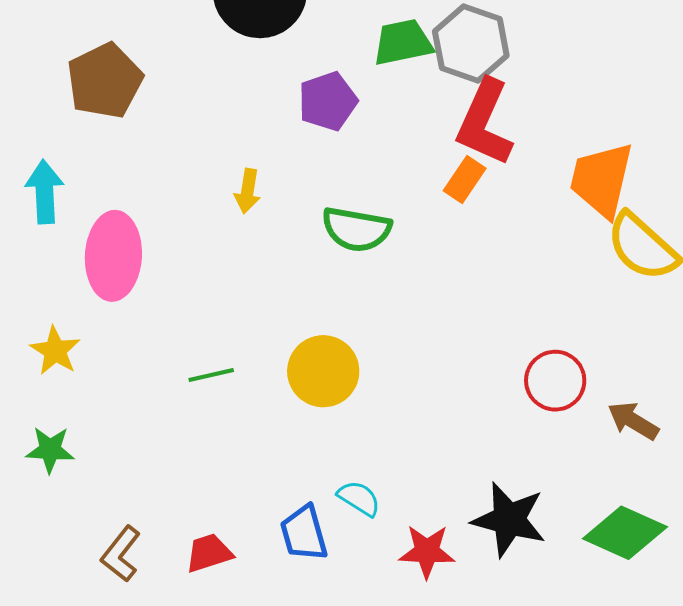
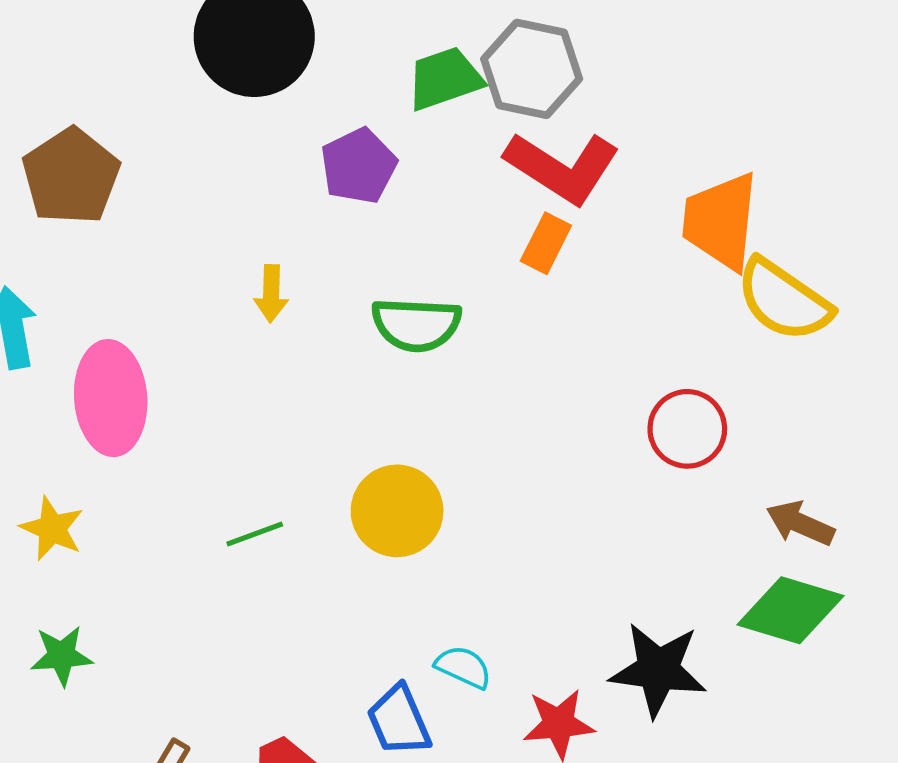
red L-shape: (485, 122) -> (562, 167), turned -74
red circle: (555, 381) -> (687, 429), moved
green diamond: (625, 533) -> (791, 610), moved

